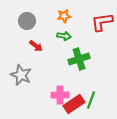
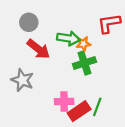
orange star: (64, 16) -> (83, 44), moved
green arrow: (64, 36) -> (68, 38), size x1.5
red arrow: (36, 46) -> (38, 49), size x1.6

